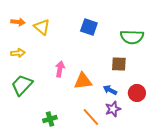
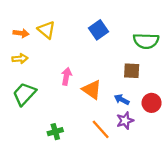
orange arrow: (18, 22) -> (21, 33), moved
blue square: (89, 27) -> (98, 30), turned 36
orange triangle: (83, 81) -> (92, 90), turned 42

